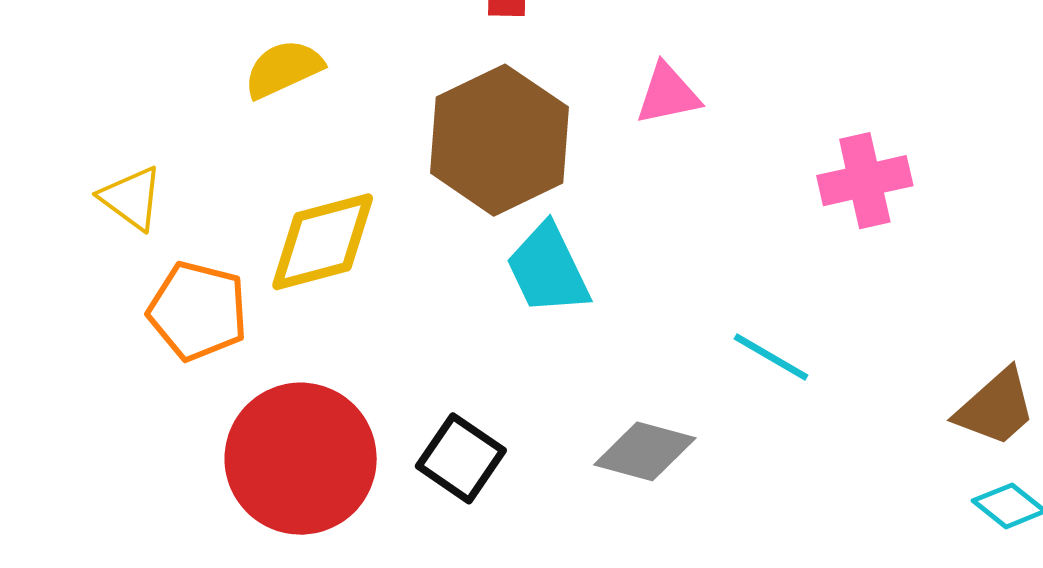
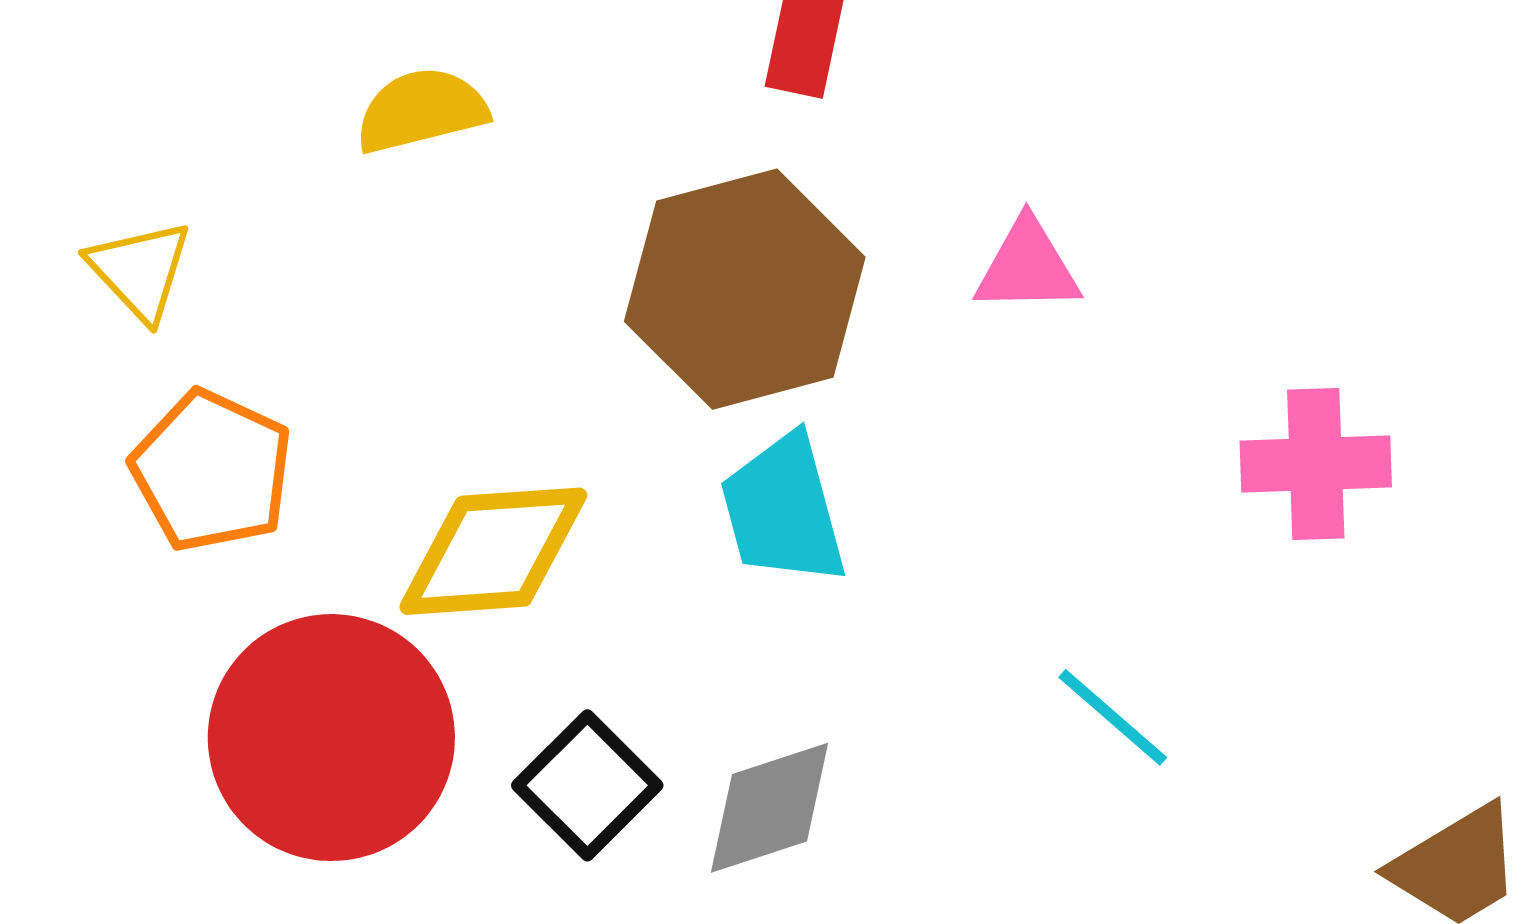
yellow diamond: (323, 242) -> (493, 551), moved
gray diamond: (645, 451) -> (770, 808), moved, turned -44

